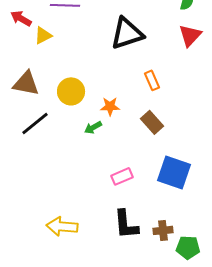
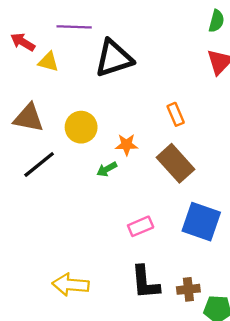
black triangle: (127, 33) -> (114, 58), moved
yellow triangle: (43, 35) -> (48, 62), turned 42
brown rectangle: (152, 122) -> (176, 163), size x1.4

